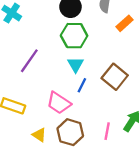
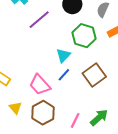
green hexagon: (74, 36) -> (84, 36), moved
purple line: (29, 61) -> (39, 20), moved

